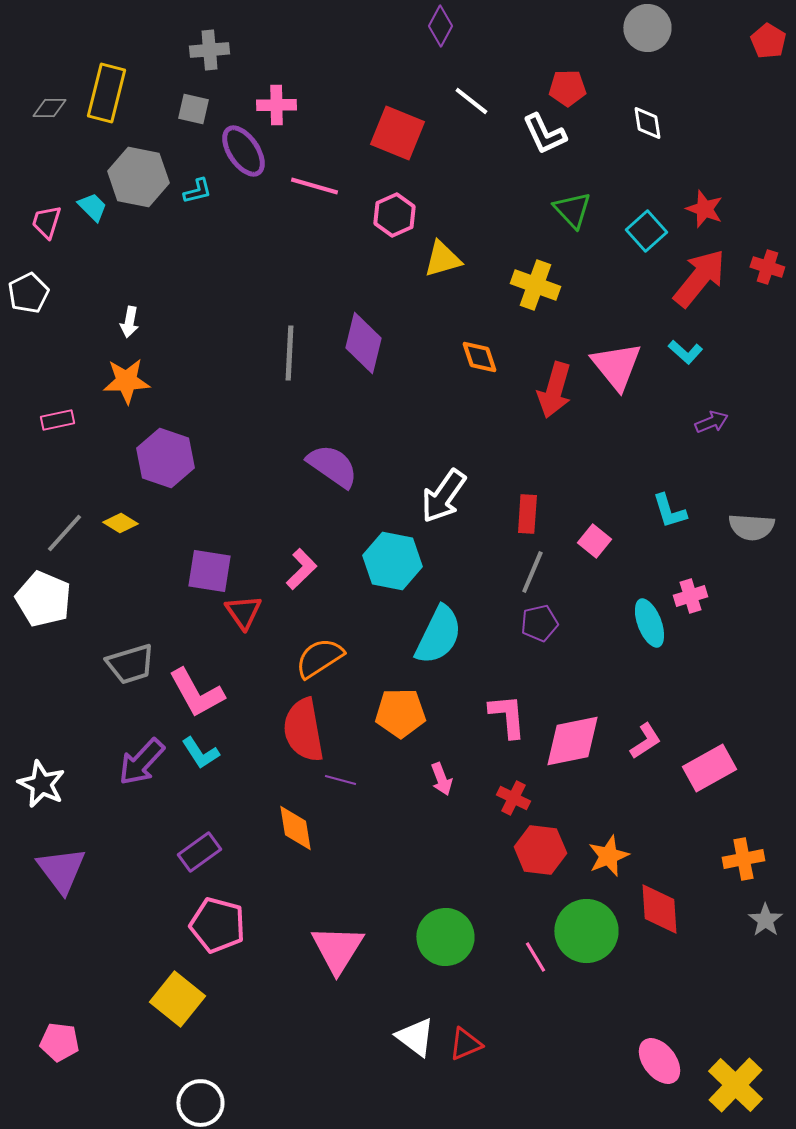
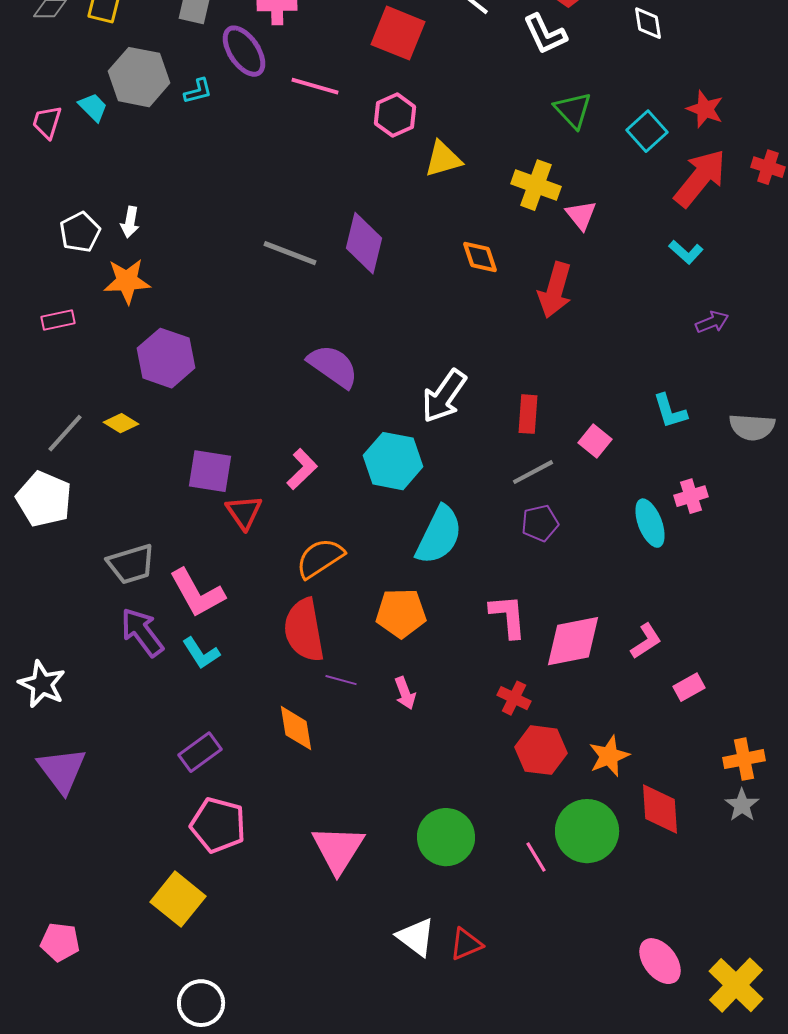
white pentagon: (28, 293) -> (80, 232), moved
gray line: (289, 353) -> (290, 253), turned -72
pink triangle: (616, 366) -> (581, 215), moved, size x0.6
gray line: (532, 572) -> (533, 472), turned 39
purple arrow: (141, 762) -> (142, 632), moved, turned 100
pink rectangle: (709, 768) -> (689, 687), moved, size x0.6
pink arrow: (441, 779) -> (405, 693), moved
gray star: (765, 920) -> (742, 805), moved

